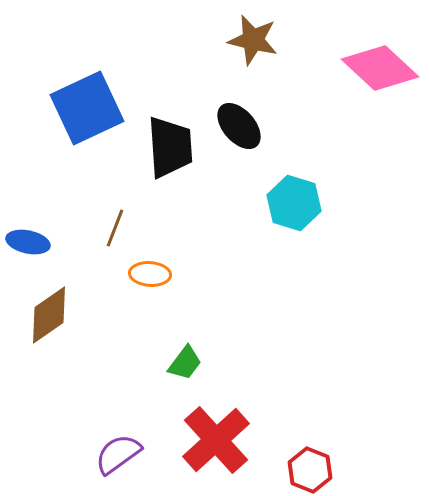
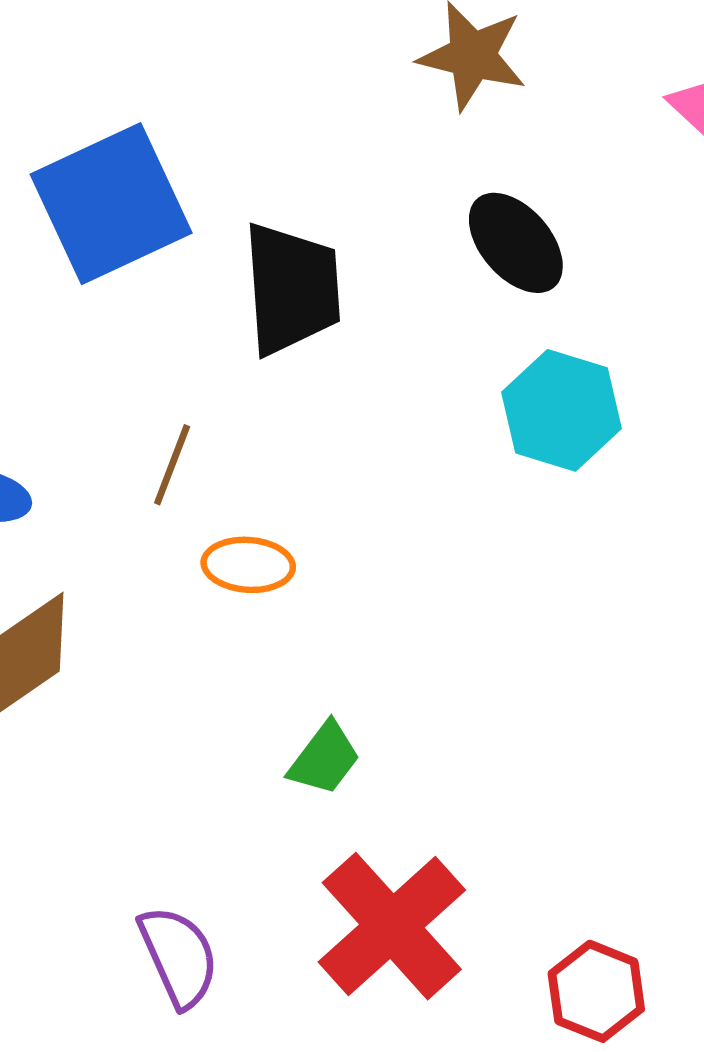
black ellipse: (239, 126) -> (516, 243), moved
purple semicircle: (118, 454) -> (179, 956), turned 102

